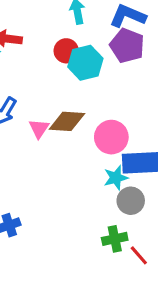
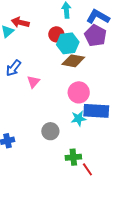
brown diamond: (67, 121) -> (73, 61), moved
gray circle: (131, 201) -> (50, 131), moved

